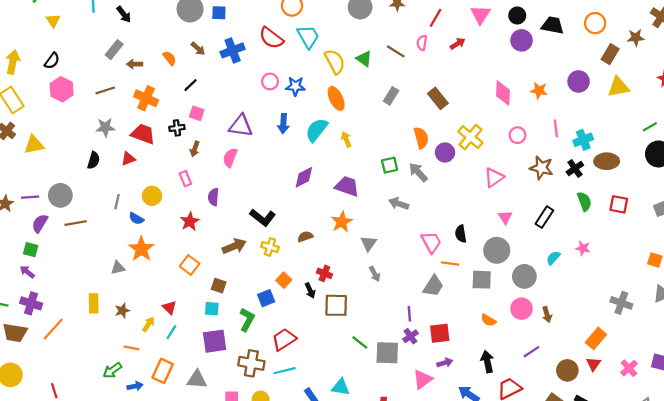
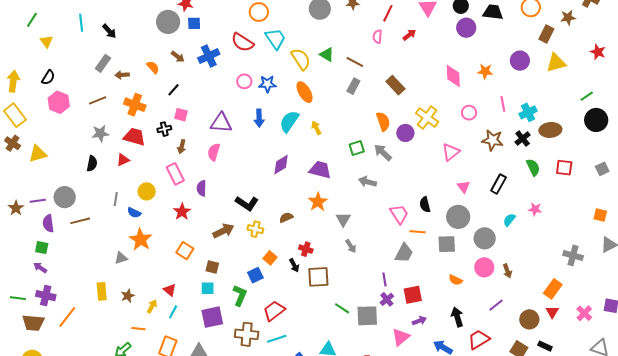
brown line: (396, 51) -> (355, 62), moved
pink rectangle: (185, 179) -> (175, 174), size x1.5
purple semicircle: (40, 223) -> (48, 223), turned -36

